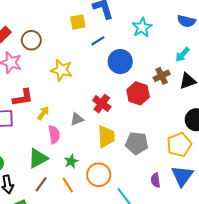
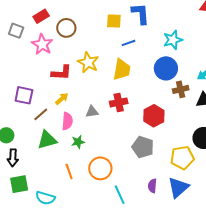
blue circle: (120, 62) -> (166, 68), moved
red hexagon: (138, 93) -> (154, 116), moved
red L-shape: (23, 98) -> (61, 73), moved
red cross: (102, 104) -> (119, 102), turned 30
yellow trapezoid: (106, 137) -> (122, 70), moved
green star: (71, 161) -> (78, 142), moved
brown line: (41, 184) -> (41, 114), moved

